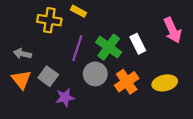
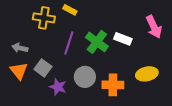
white rectangle: (138, 44) -> (123, 39), turned -42
gray circle: (95, 74) -> (85, 77), moved
orange cross: (127, 82) -> (113, 85), moved, turned 35
purple star: (65, 97) -> (58, 87), turned 30

